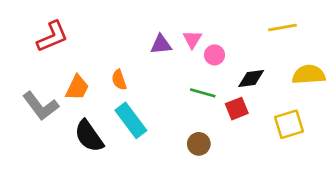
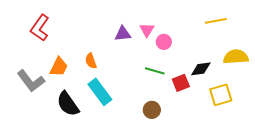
red L-shape: (52, 37) -> (40, 28), turned 148
black diamond: (251, 78) -> (201, 69), moved

